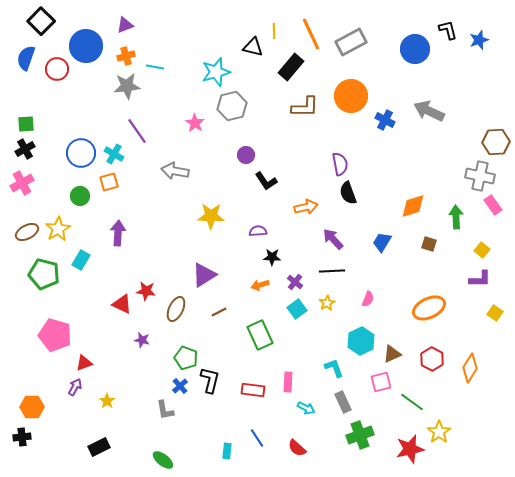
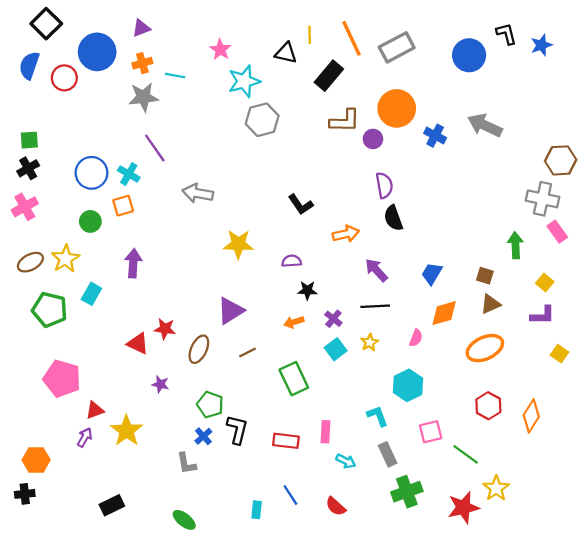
pink star: (195, 123) -> (220, 50), moved
purple circle: (246, 155) -> (373, 139), moved
orange diamond: (413, 206) -> (444, 313), moved
brown triangle: (392, 354) -> (491, 304), moved
yellow star: (107, 401) -> (127, 431), moved, size x1.8

